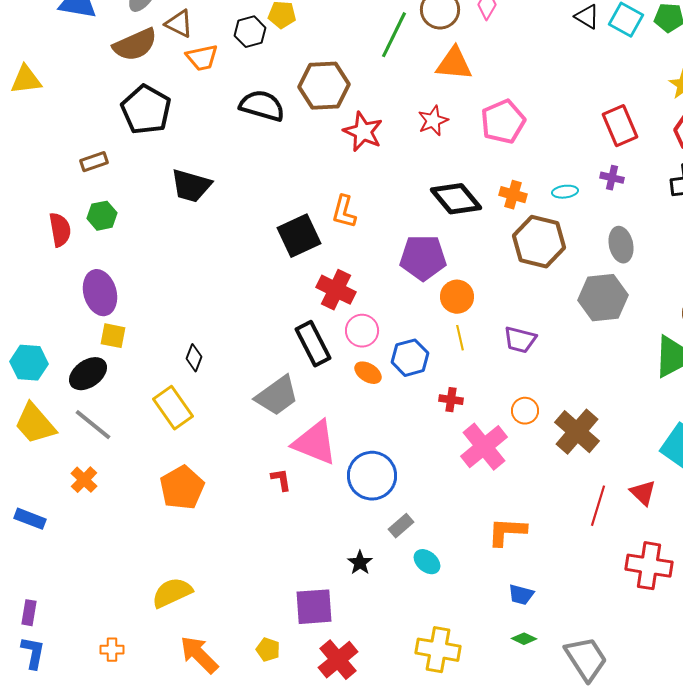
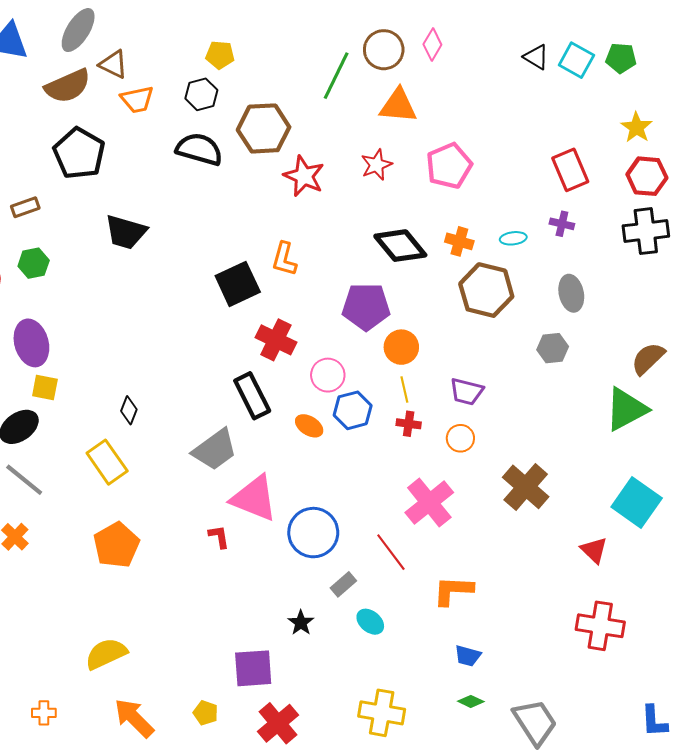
black hexagon: (250, 32) -> (201, 94), moved
gray hexagon: (603, 298) -> (553, 348), size x0.6
pink circle: (362, 331) -> (328, 375), moved
red cross: (451, 400) -> (409, 424), moved
orange circle: (525, 411) -> (460, 438), moved
red line: (598, 506) -> (391, 552), moved, turned -54

